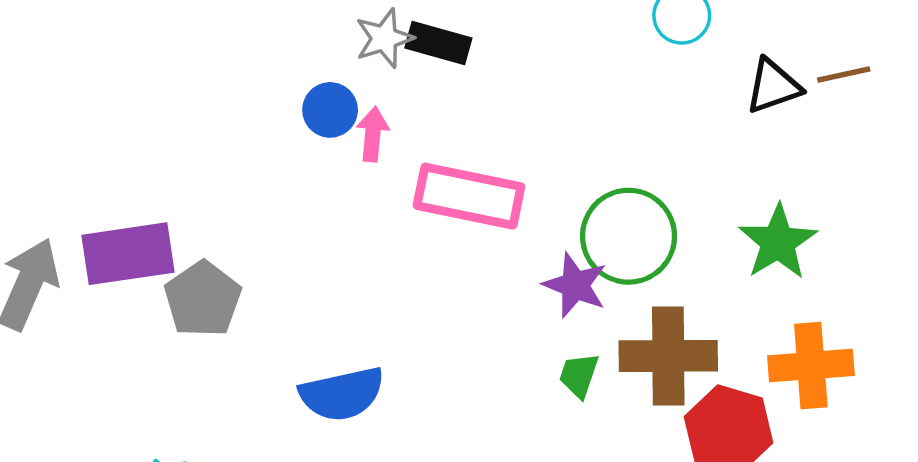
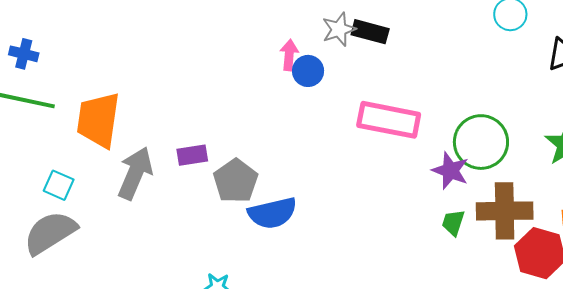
pink arrow: (373, 134) -> (289, 55), moved
purple rectangle: (128, 254) -> (192, 155), size x0.6
blue semicircle: (342, 394) -> (272, 213), moved

